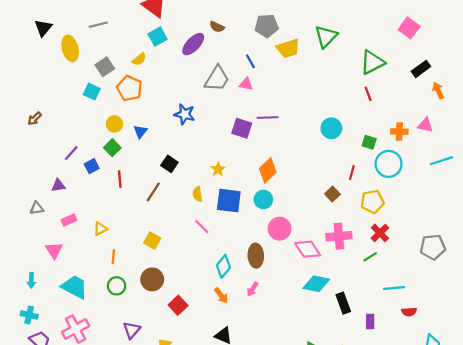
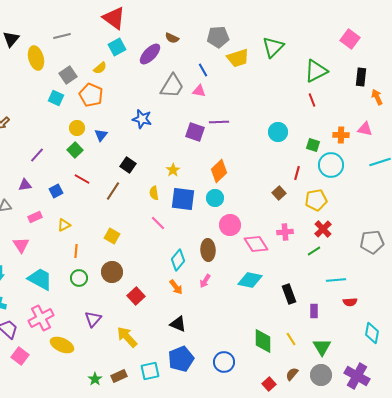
black rectangle: (421, 69) -> (361, 77), turned -48
blue square: (92, 166) -> (56, 191), moved
red line: (120, 179) -> (82, 179), turned -56
pink cross: (339, 236) -> (285, 232), size x0.7
cyan diamond: (316, 284) -> (250, 280), moved

